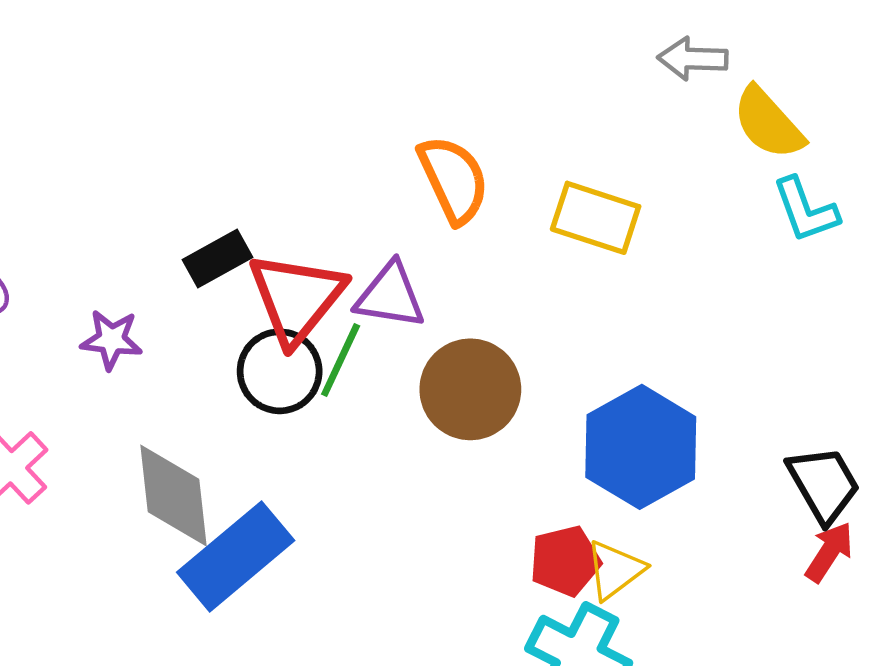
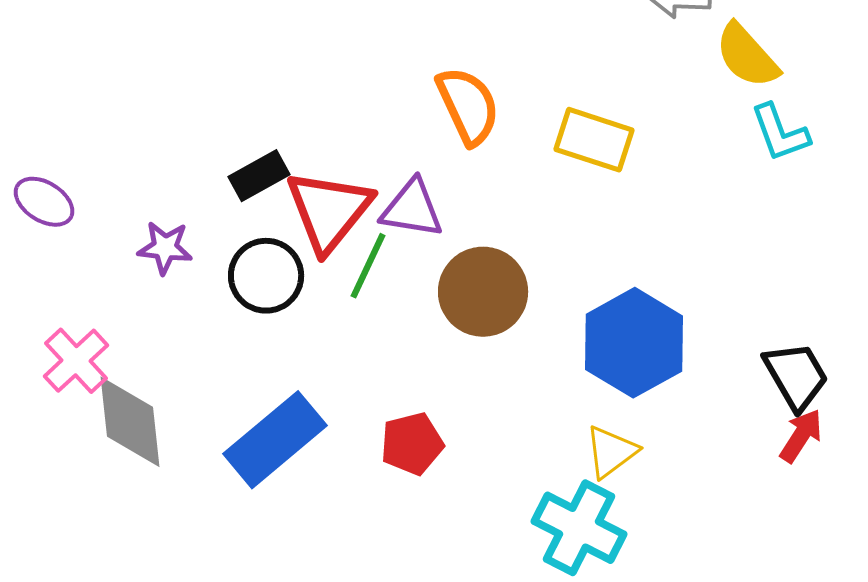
black circle: (280, 371) -> (266, 276), moved
gray diamond: (174, 495) -> (130, 422), moved
red pentagon: (565, 561) -> (412, 444), moved

